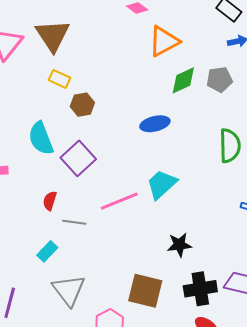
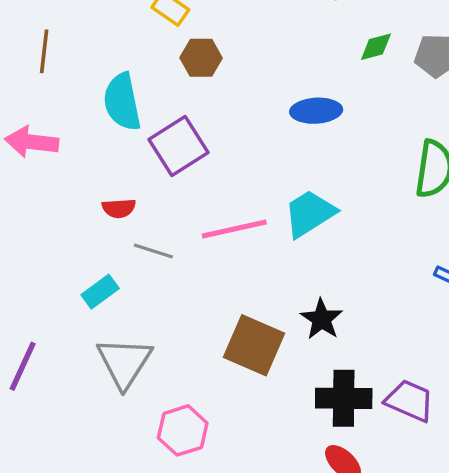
green diamond: (183, 80) -> (376, 47), size x0.7
red semicircle: (50, 201) -> (119, 208), turned -120
black star: (179, 245) -> (322, 319), turned 30
brown square: (145, 291) -> (254, 345), moved

